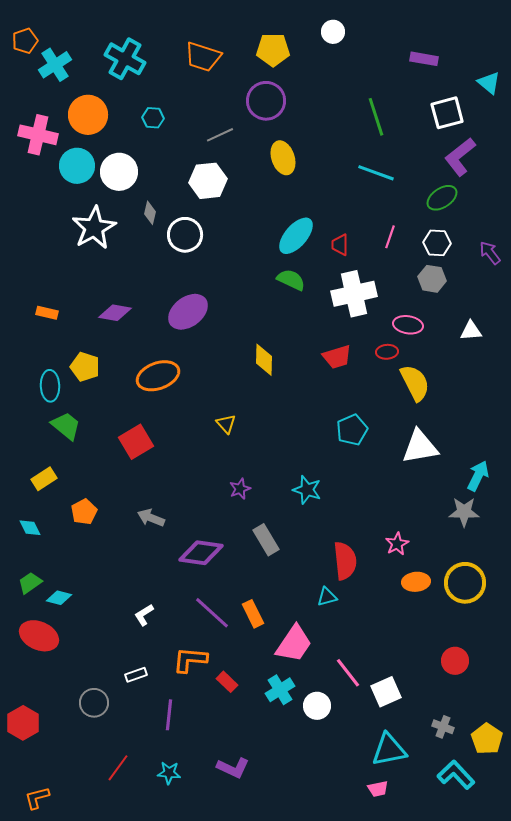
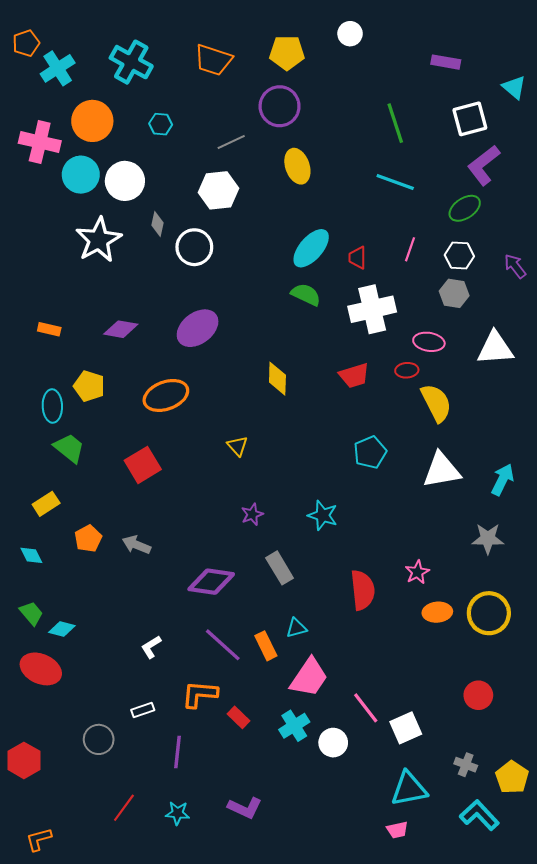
white triangle: (471, 331) -> (495, 348), size x1.6
cyan arrow: (478, 476) -> (503, 480), moved
gray arrow: (151, 518) -> (136, 545), moved
green trapezoid: (30, 583) -> (31, 613), turned 85
cyan triangle: (327, 597) -> (296, 628), moved

